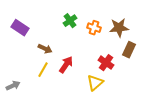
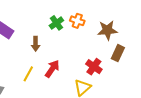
orange cross: (94, 28) -> (77, 21), moved
brown arrow: (45, 49) -> (36, 44), moved, turned 64

